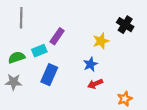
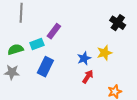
yellow star: (101, 41) -> (104, 53), moved
red arrow: (95, 84) -> (88, 77), turned 144

